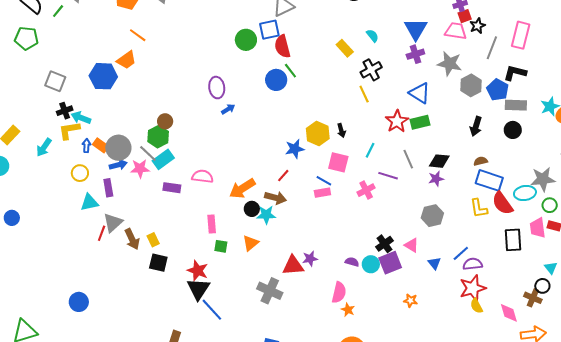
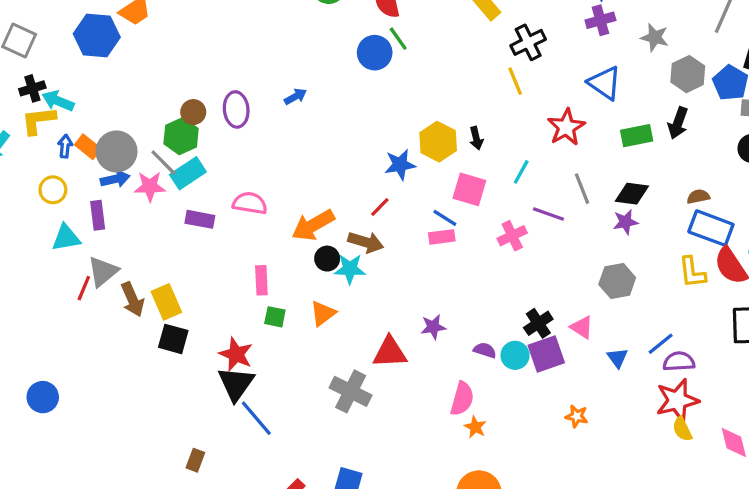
gray star: (450, 64) -> (655, 37), size x0.7
purple ellipse: (217, 88) -> (236, 109), moved
green rectangle: (420, 122) -> (637, 136), moved
black arrow: (476, 126) -> (678, 123), moved
yellow rectangle: (153, 240) -> (166, 302), size x1.5
purple star: (310, 259) -> (433, 327), moved

